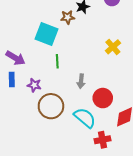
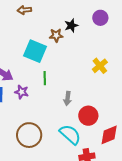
purple star: (34, 85) -> (22, 92), moved
brown circle: (51, 106) -> (29, 135), moved

